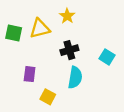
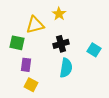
green square: (14, 33) -> (17, 43), moved
yellow square: (48, 97) -> (31, 85), moved

